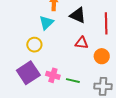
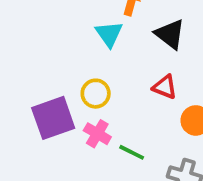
cyan triangle: (46, 23) -> (109, 34), turned -35
yellow circle: (34, 45) -> (96, 94), moved

